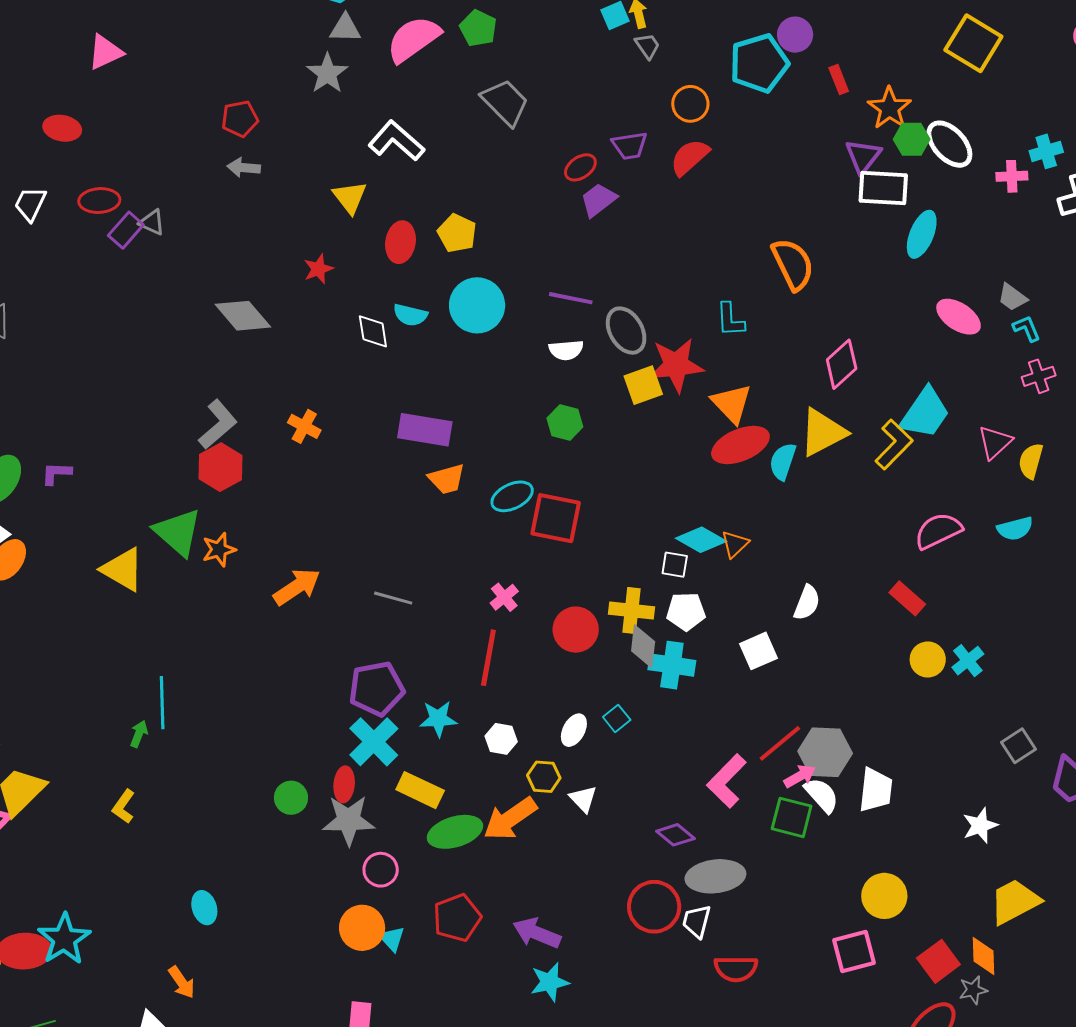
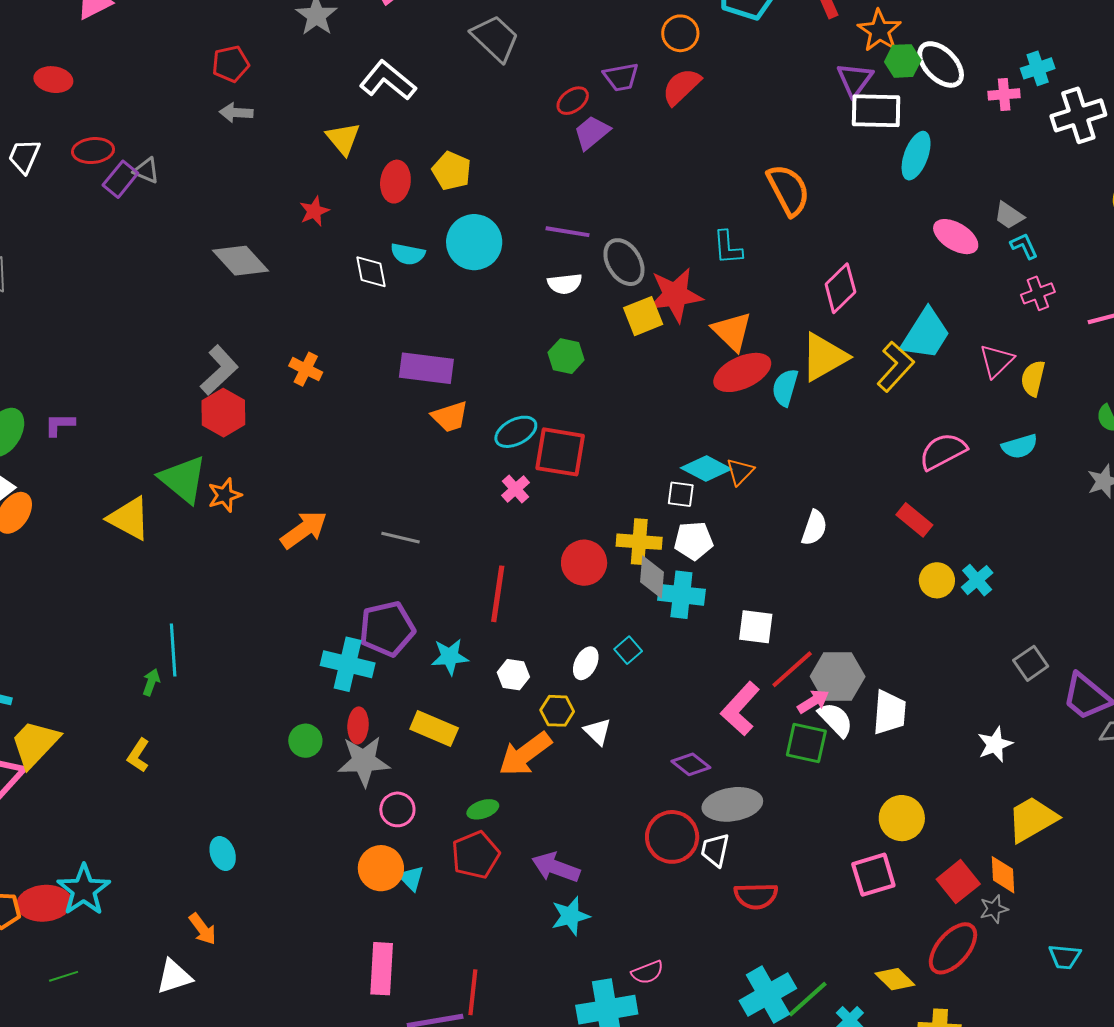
pink cross: (504, 597) -> (516, 489), moved
white square: (758, 651) -> (756, 627), moved, turned 33
cyan cross: (374, 742) -> (348, 664), moved, turned -30
green ellipse: (455, 832) -> (483, 809), moved, size x0.6

